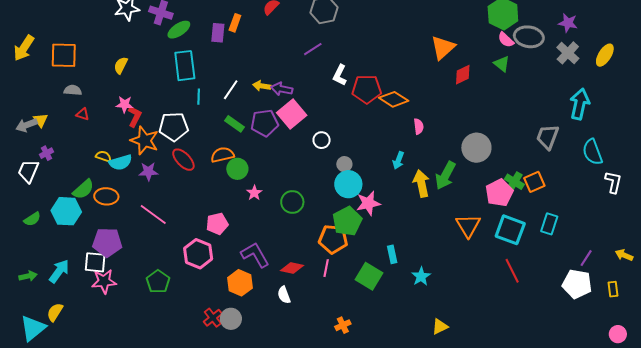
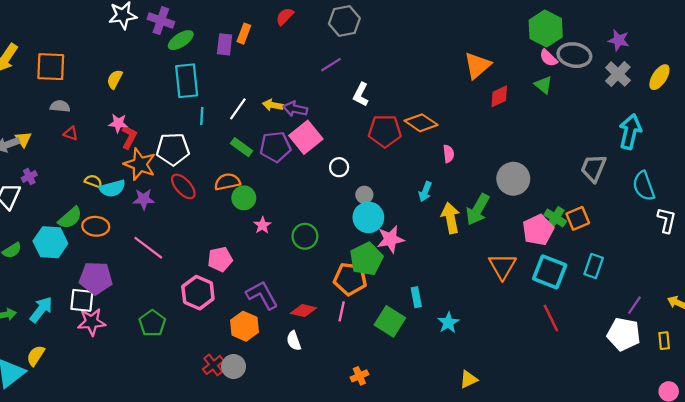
red pentagon: (367, 89) -> (385, 131), moved

